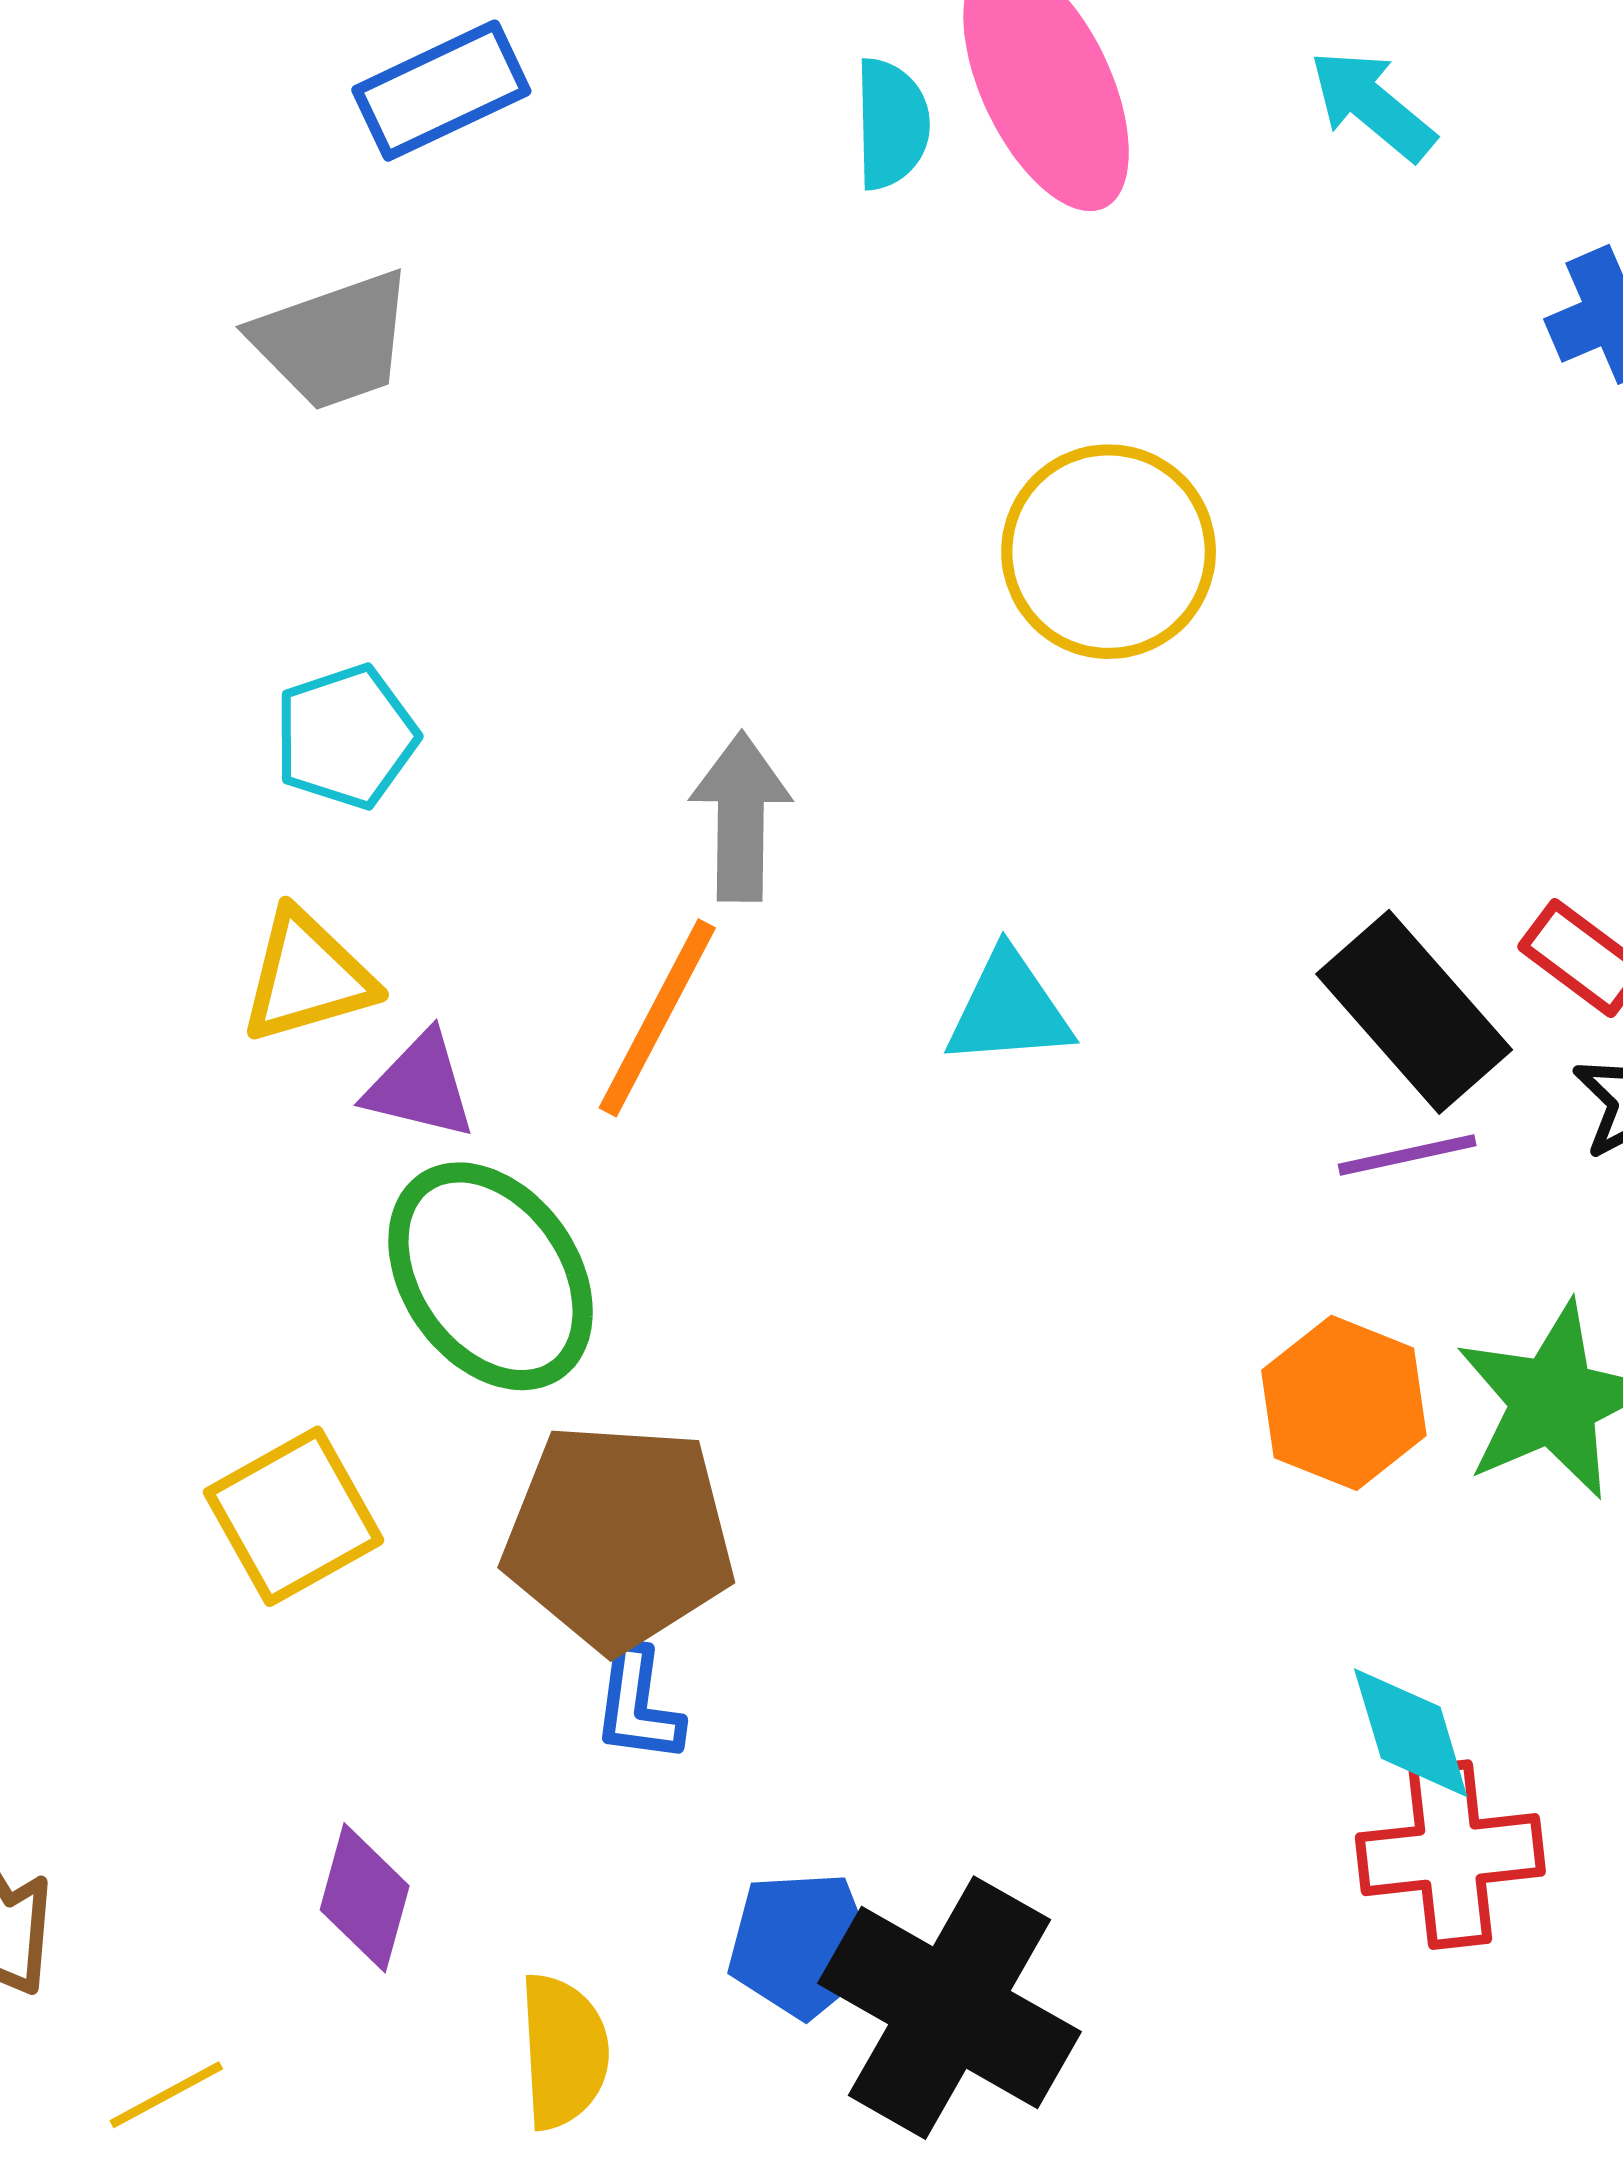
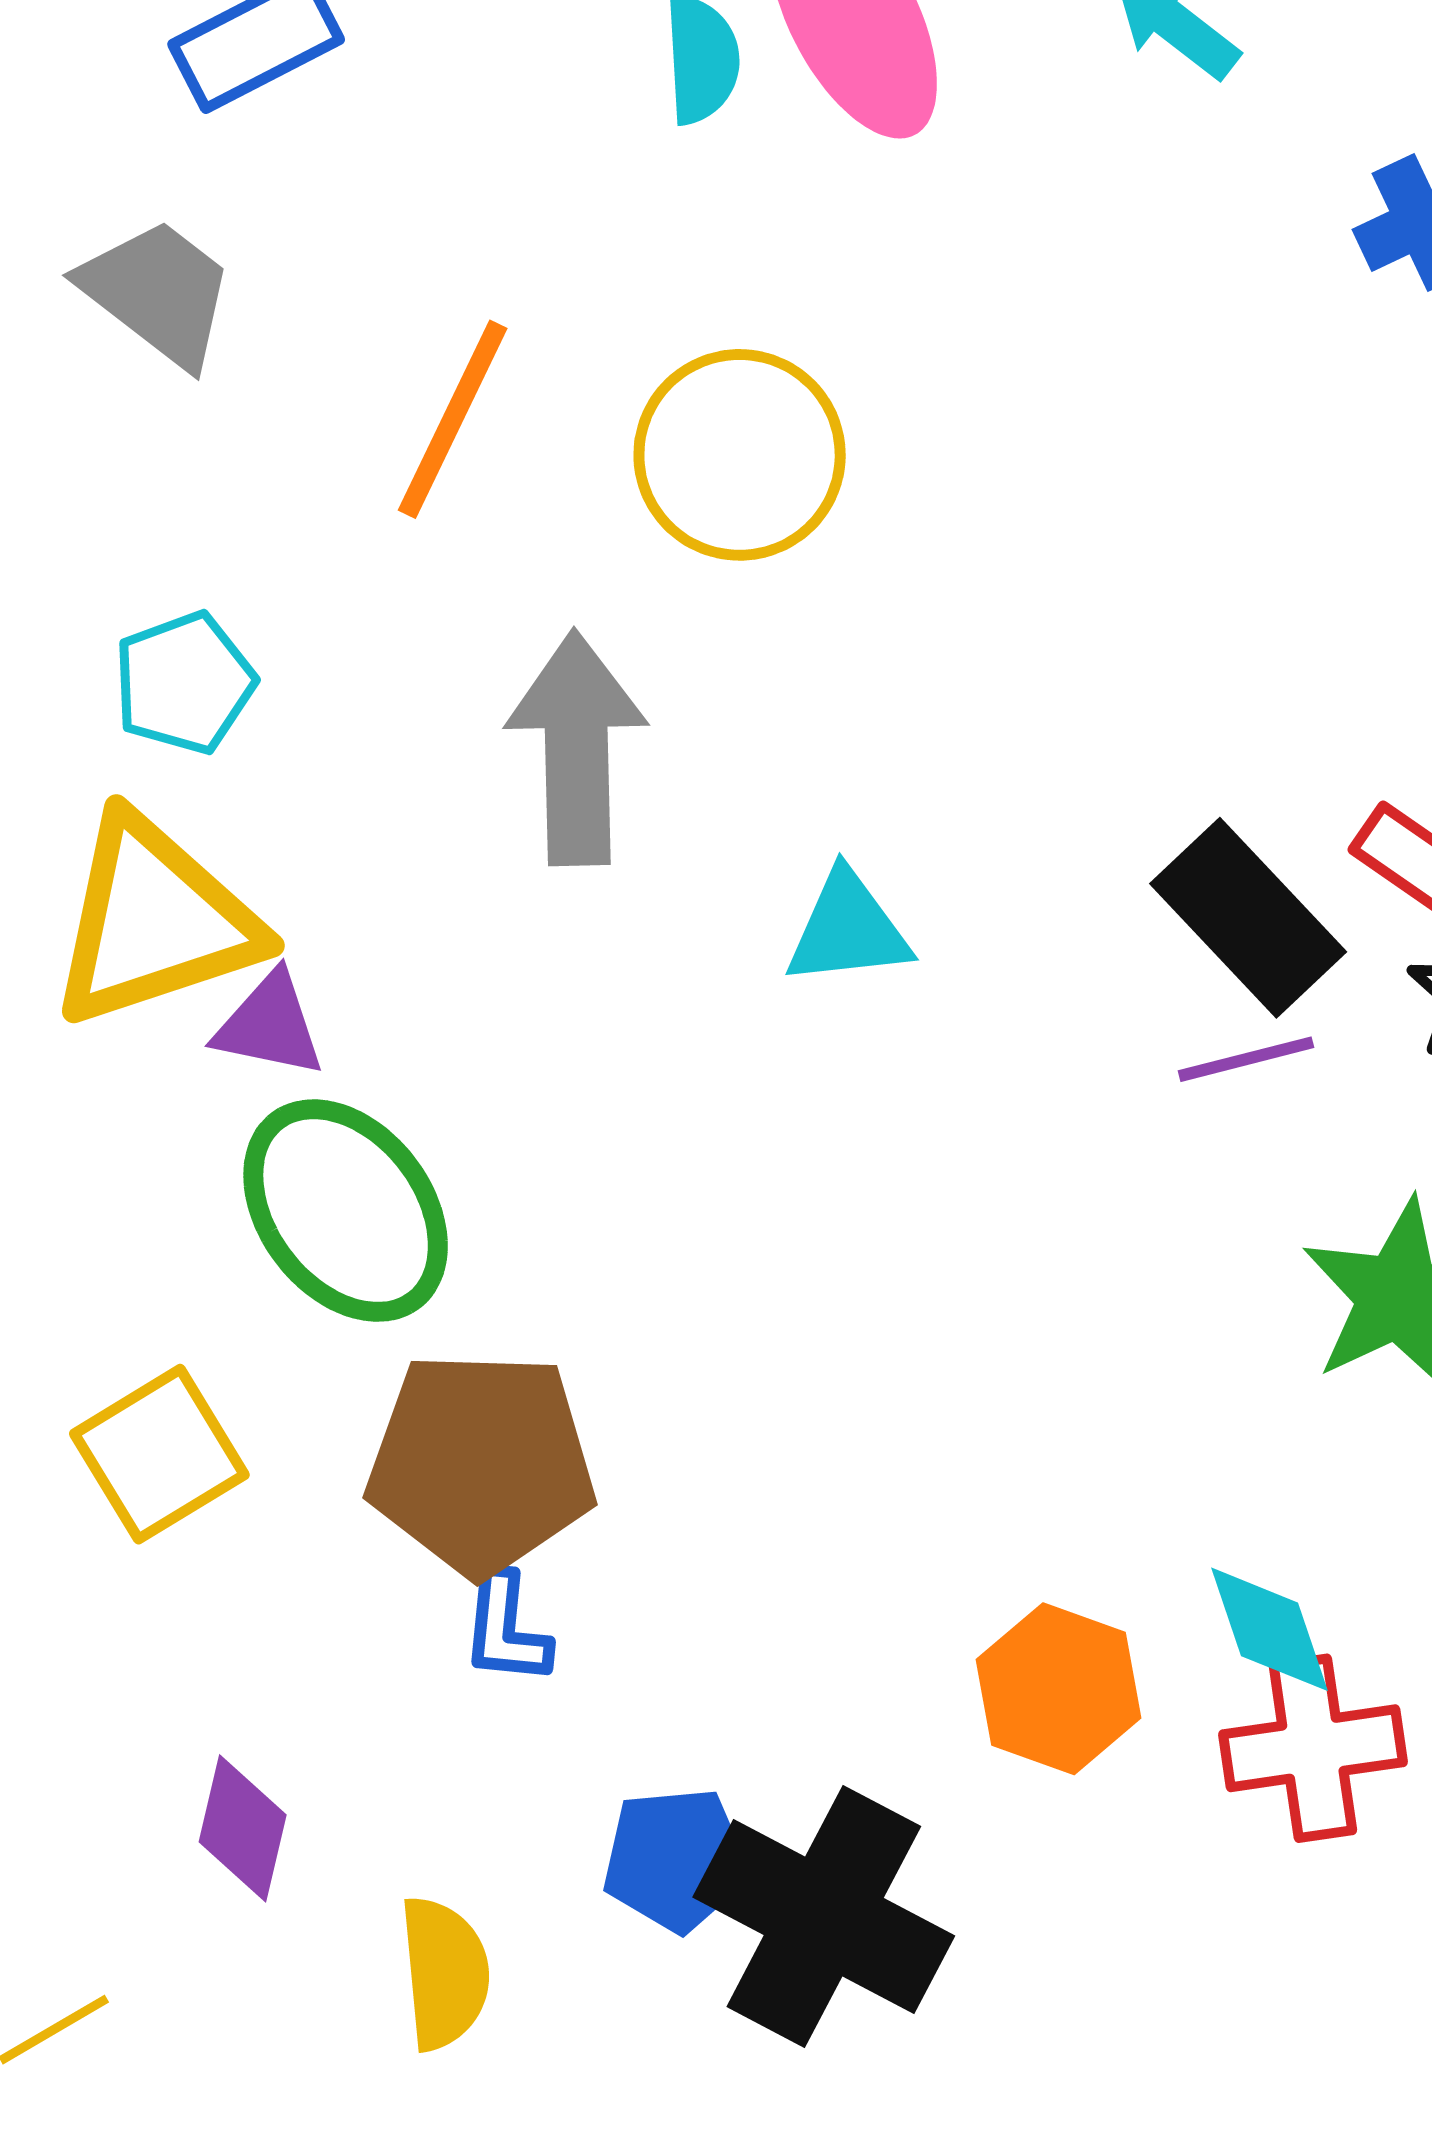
gray trapezoid: (333, 341) -> (158, 292), turned -121
yellow circle: (1109, 552) -> (740, 455), moved
gray arrow: (741, 817) -> (577, 748), size x1.4
yellow triangle: (307, 977) -> (154, 921), size x1.6
orange line: (657, 1018) -> (453, 419), moved
orange hexagon: (1344, 1403) -> (1059, 1689), moved

